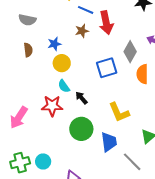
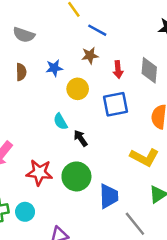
red arrow: (106, 23) -> (118, 70), moved, size x0.6
gray diamond: (130, 52) -> (149, 70), moved, turned -30
yellow circle: (62, 63) -> (78, 89), moved
red star: (52, 106) -> (39, 172), moved
yellow L-shape: (119, 112) -> (144, 157), moved, turned -45

